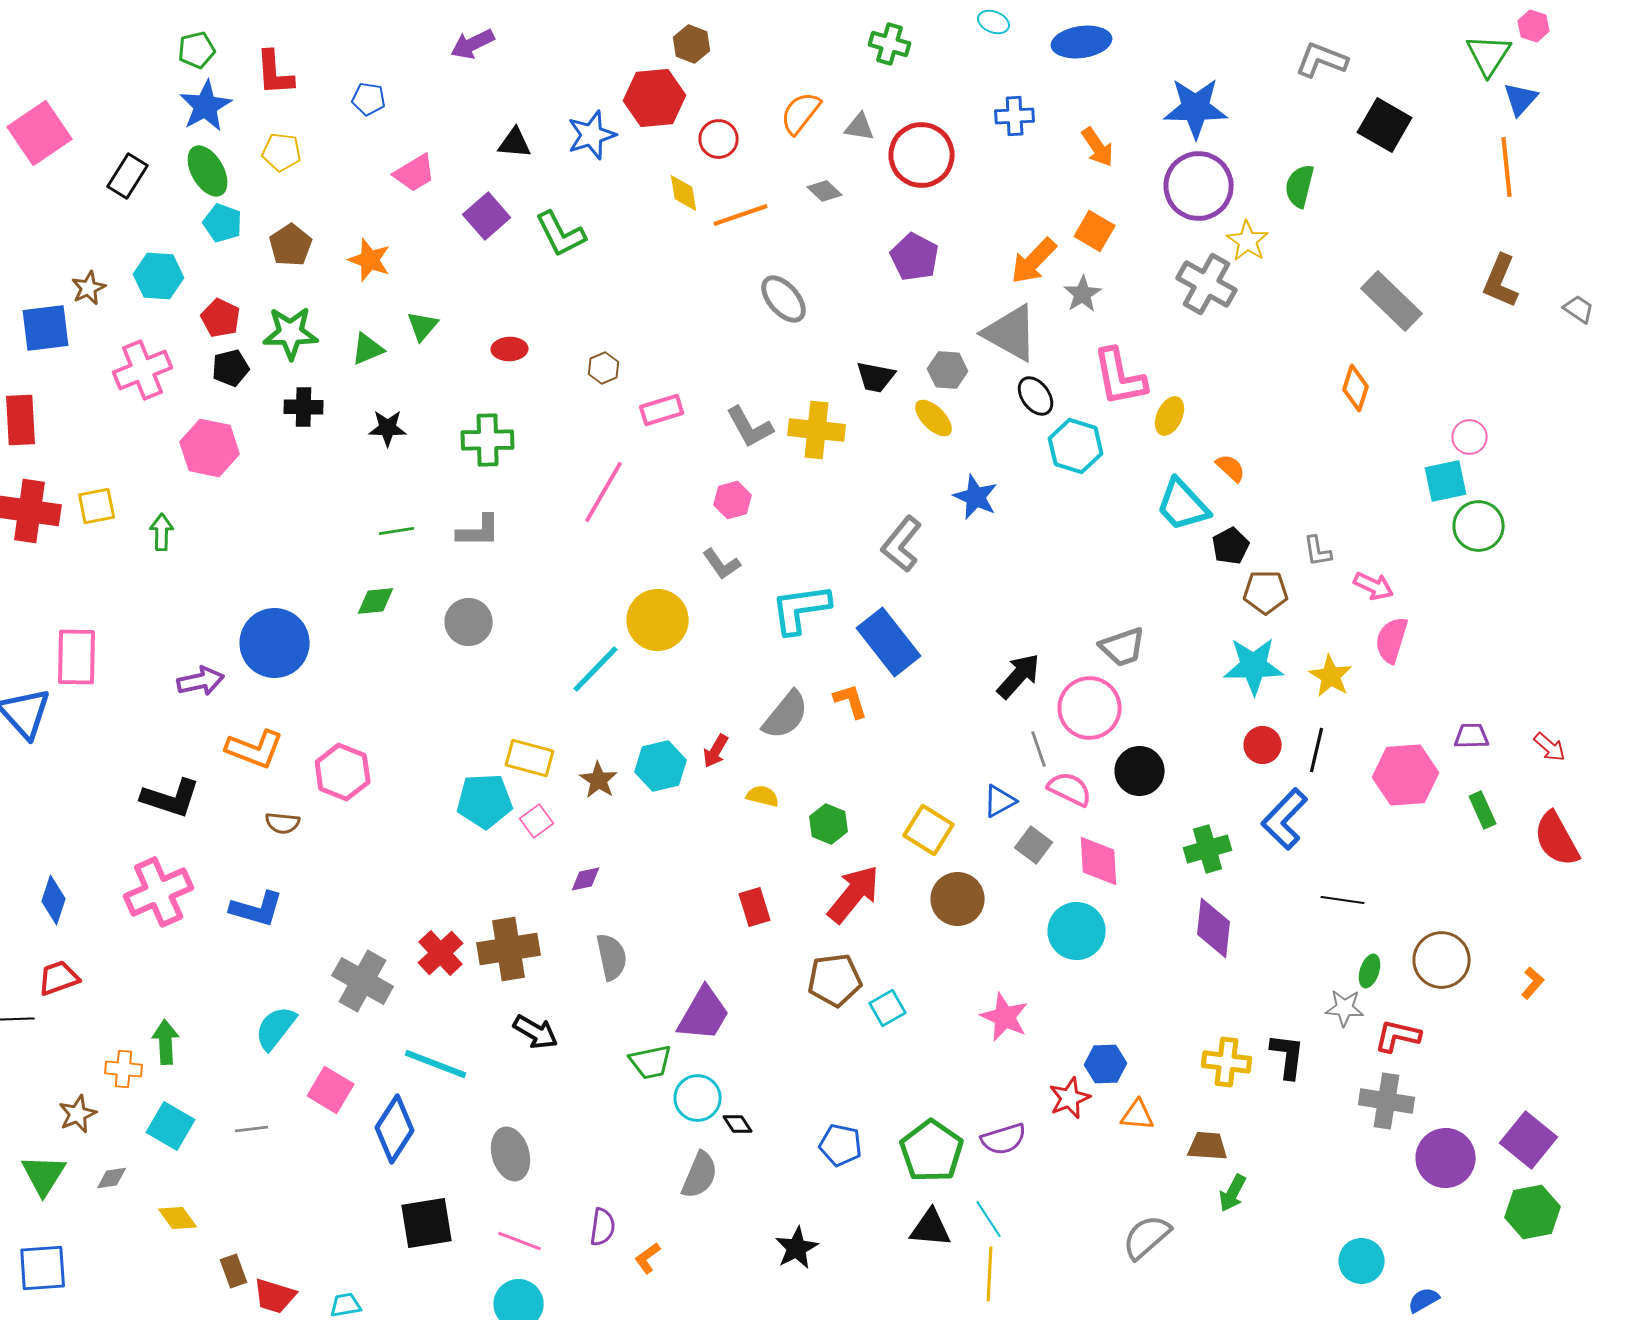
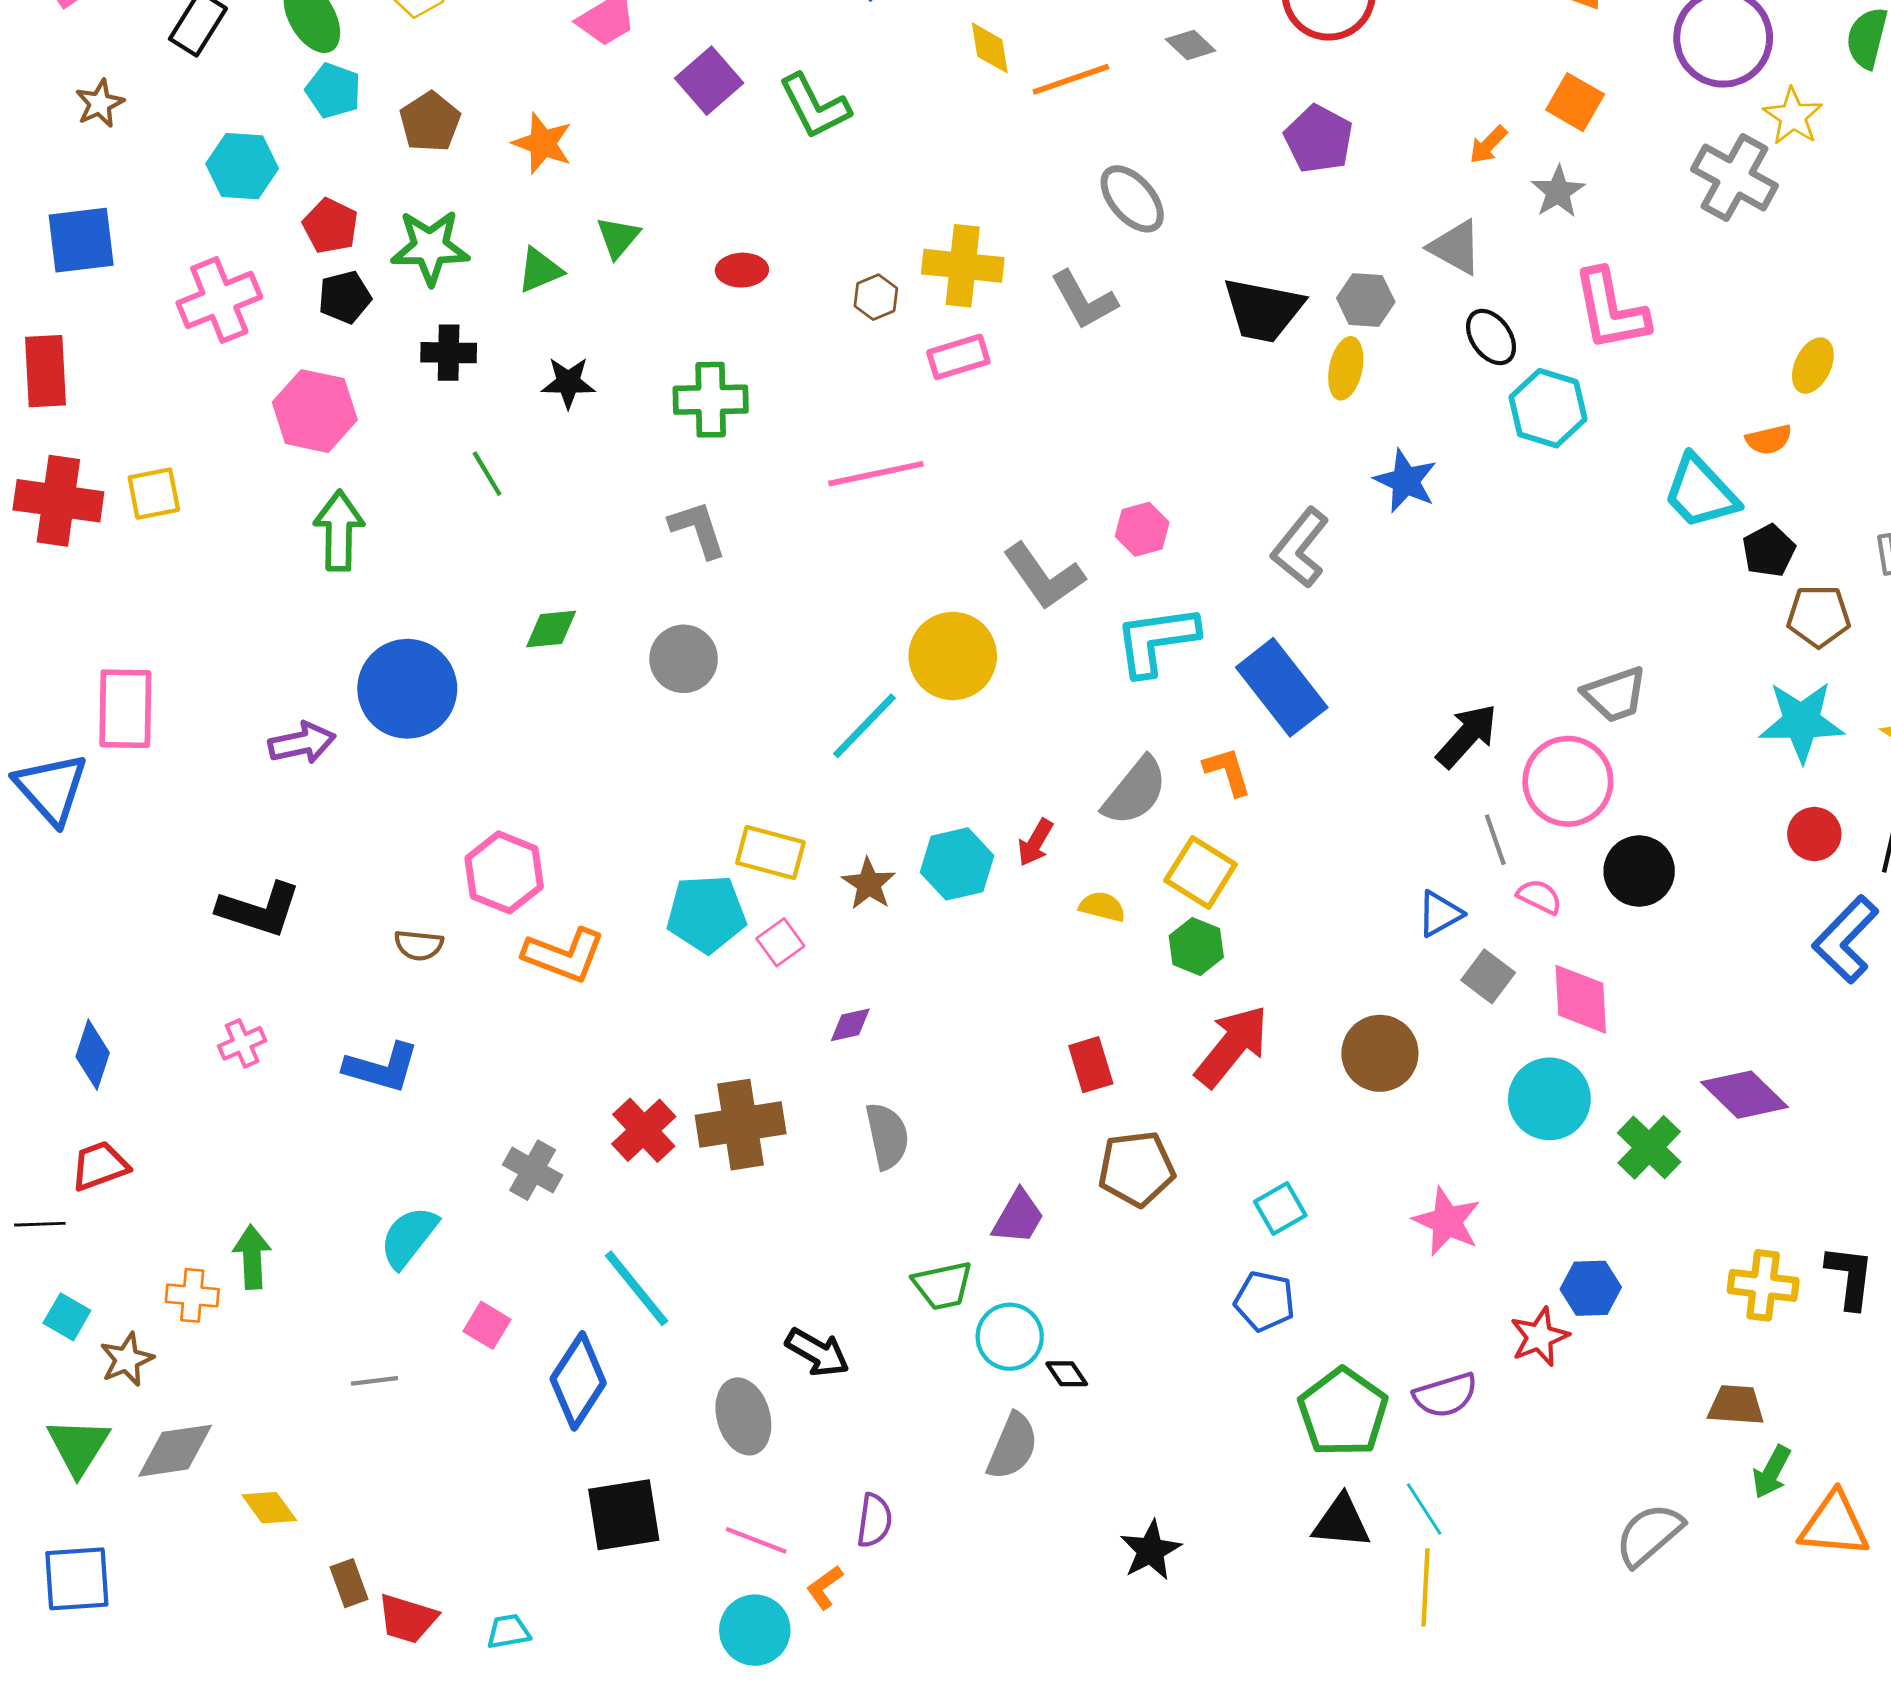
orange arrow: (1034, 261) -> (1488, 145), size x0.6
brown star: (89, 288) -> (100, 103), moved
gray triangle: (1011, 333) -> (1455, 247), size x0.7
black trapezoid: (876, 377) -> (1263, 310), size x1.5
yellow ellipse: (1170, 416) -> (1813, 365), moved
yellow ellipse: (934, 418) -> (1346, 368), turned 57
gray L-shape: (750, 427) -> (1084, 300), moved
yellow cross: (817, 430) -> (963, 266), moved
orange semicircle: (1231, 468) -> (1769, 440), turned 124
pink line: (604, 492) -> (876, 474), turned 48
pink hexagon: (733, 500) -> (1142, 529), moved
green line: (397, 531) -> (487, 474), moved, turned 68
gray L-shape: (479, 531) -> (698, 529), turned -108
green arrow: (162, 532) -> (339, 531), moved, size x1.5
gray L-shape: (722, 564) -> (1044, 576), size x1.5
orange L-shape: (255, 749) -> (564, 955), moved
pink semicircle: (1070, 789) -> (1539, 897), size x0.7
yellow square: (929, 830) -> (1201, 872), moved
green cross: (1208, 849) -> (1649, 1147), moved, turned -30
pink cross: (159, 892) -> (242, 1043), size x0.5
purple diamond: (1214, 928) -> (1745, 1095), turned -52
brown pentagon: (835, 980) -> (1136, 1169), moved
gray cross: (363, 981) -> (533, 1170), size x0.7
purple trapezoid: (704, 1014) -> (1018, 1217), size x0.7
black arrow: (536, 1032) -> (817, 1352), moved
cyan line: (436, 1064) -> (637, 1288), turned 30
pink square: (331, 1090) -> (487, 1325), size x0.7
orange triangle: (1138, 1115) -> (1834, 1525), moved, size x1.5
cyan square: (171, 1126) -> (67, 1317), moved, size x0.7
blue pentagon: (841, 1145) -> (1265, 1301), moved
gray diamond: (112, 1178) -> (175, 1451), size x1.8
orange L-shape: (648, 1258) -> (825, 1587), moved

